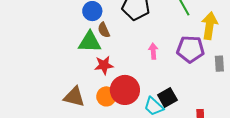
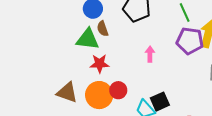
purple pentagon: (190, 49) -> (190, 41), moved
red circle: (125, 90) -> (118, 90), size x0.6
orange circle: (106, 96) -> (99, 95), size x1.4

